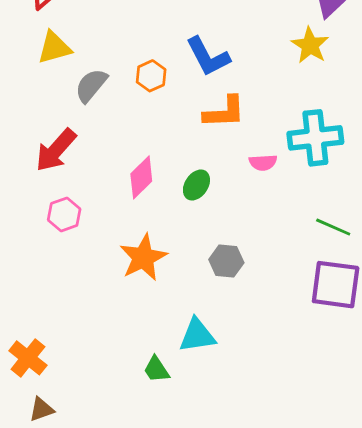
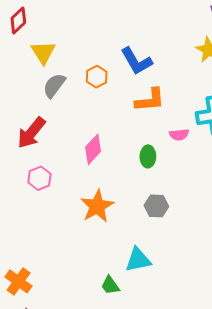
yellow triangle: (54, 48) -> (43, 52), moved, turned -44
green ellipse: (196, 185) -> (148, 156), moved, turned -30

